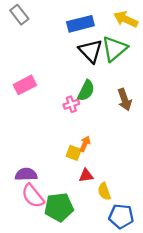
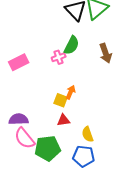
pink rectangle: (25, 85) -> (19, 62), moved
red triangle: (86, 176) -> (64, 120), moved
blue pentagon: (121, 216) -> (84, 156), moved

